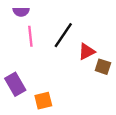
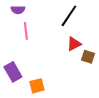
black line: (63, 35) -> (69, 16), moved

